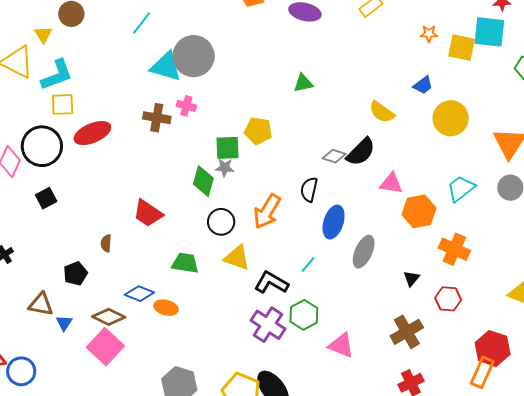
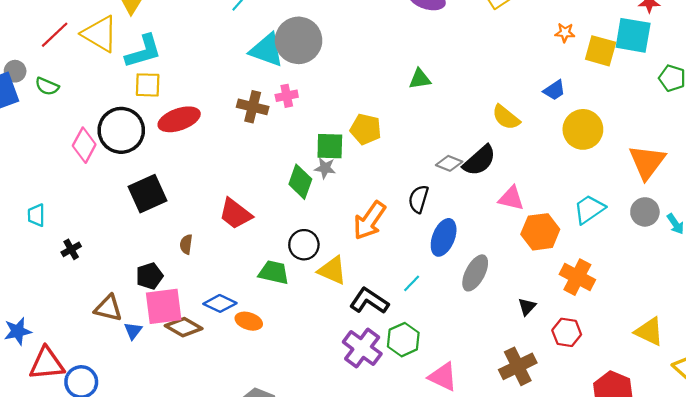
pink cross: (186, 106) -> (287, 96), turned -30
black square: (46, 198) -> (147, 194), moved, size x1.6
black circle: (221, 222) -> (304, 245), moved
pink square: (105, 347) -> (164, 306), moved, turned 36

